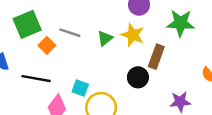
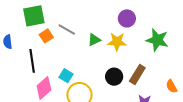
yellow star: (133, 35) -> (117, 42), turned -30
brown rectangle: (156, 57) -> (137, 75), moved
black line: (36, 79) -> (32, 61), turned 60

